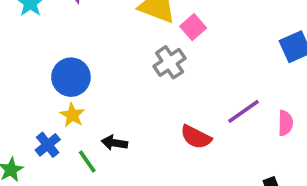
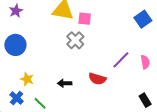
pink square: (193, 27) -> (85, 19), turned -32
blue circle: (71, 77) -> (15, 45), moved
black arrow: (114, 143) -> (65, 83), moved

